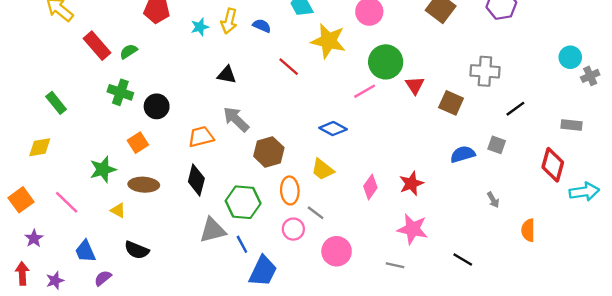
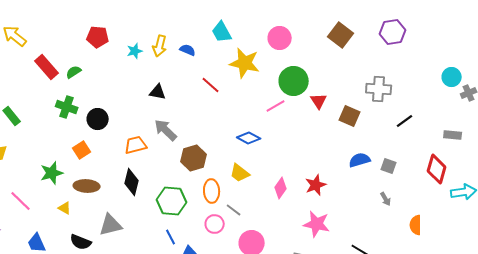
gray square: (497, 145) -> (389, 166), moved
gray triangle: (213, 230) -> (111, 225), moved

